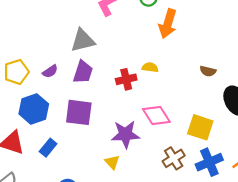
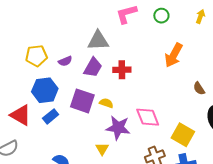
orange arrow: (168, 24) -> (174, 55), moved
yellow semicircle: (150, 67) -> (106, 103), moved
brown semicircle: (208, 71) -> (199, 88), turned 32
red cross: (126, 79) -> (122, 70), moved
blue rectangle: (48, 148) -> (51, 116), moved

